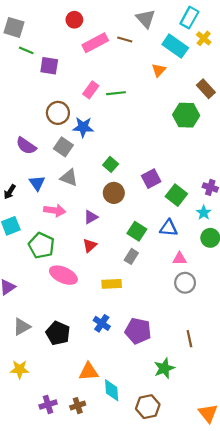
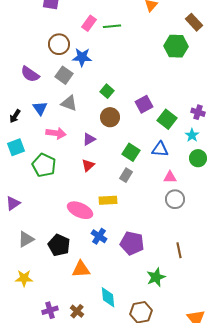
pink ellipse: (63, 275) -> (80, 210), moved
orange triangle: (89, 372) -> (81, 269), moved
brown cross: (78, 406) -> (77, 311), turned -32

